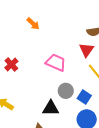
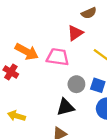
orange arrow: (33, 24) -> (27, 52), moved, size x1.5
red triangle: (87, 50) -> (75, 33), moved, turned 35

